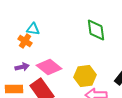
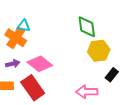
orange cross: (25, 41) -> (16, 38), size x1.5
yellow hexagon: (85, 76) -> (99, 51), moved

